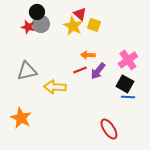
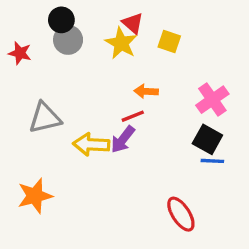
yellow square: (94, 25) -> (169, 41), moved
red star: (28, 27) -> (20, 53), moved
purple arrow: (98, 71) -> (123, 139), moved
orange star: (21, 118) -> (35, 196), turned 30

